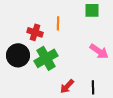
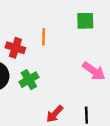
green cross: (46, 58) -> (29, 80), size x0.7

